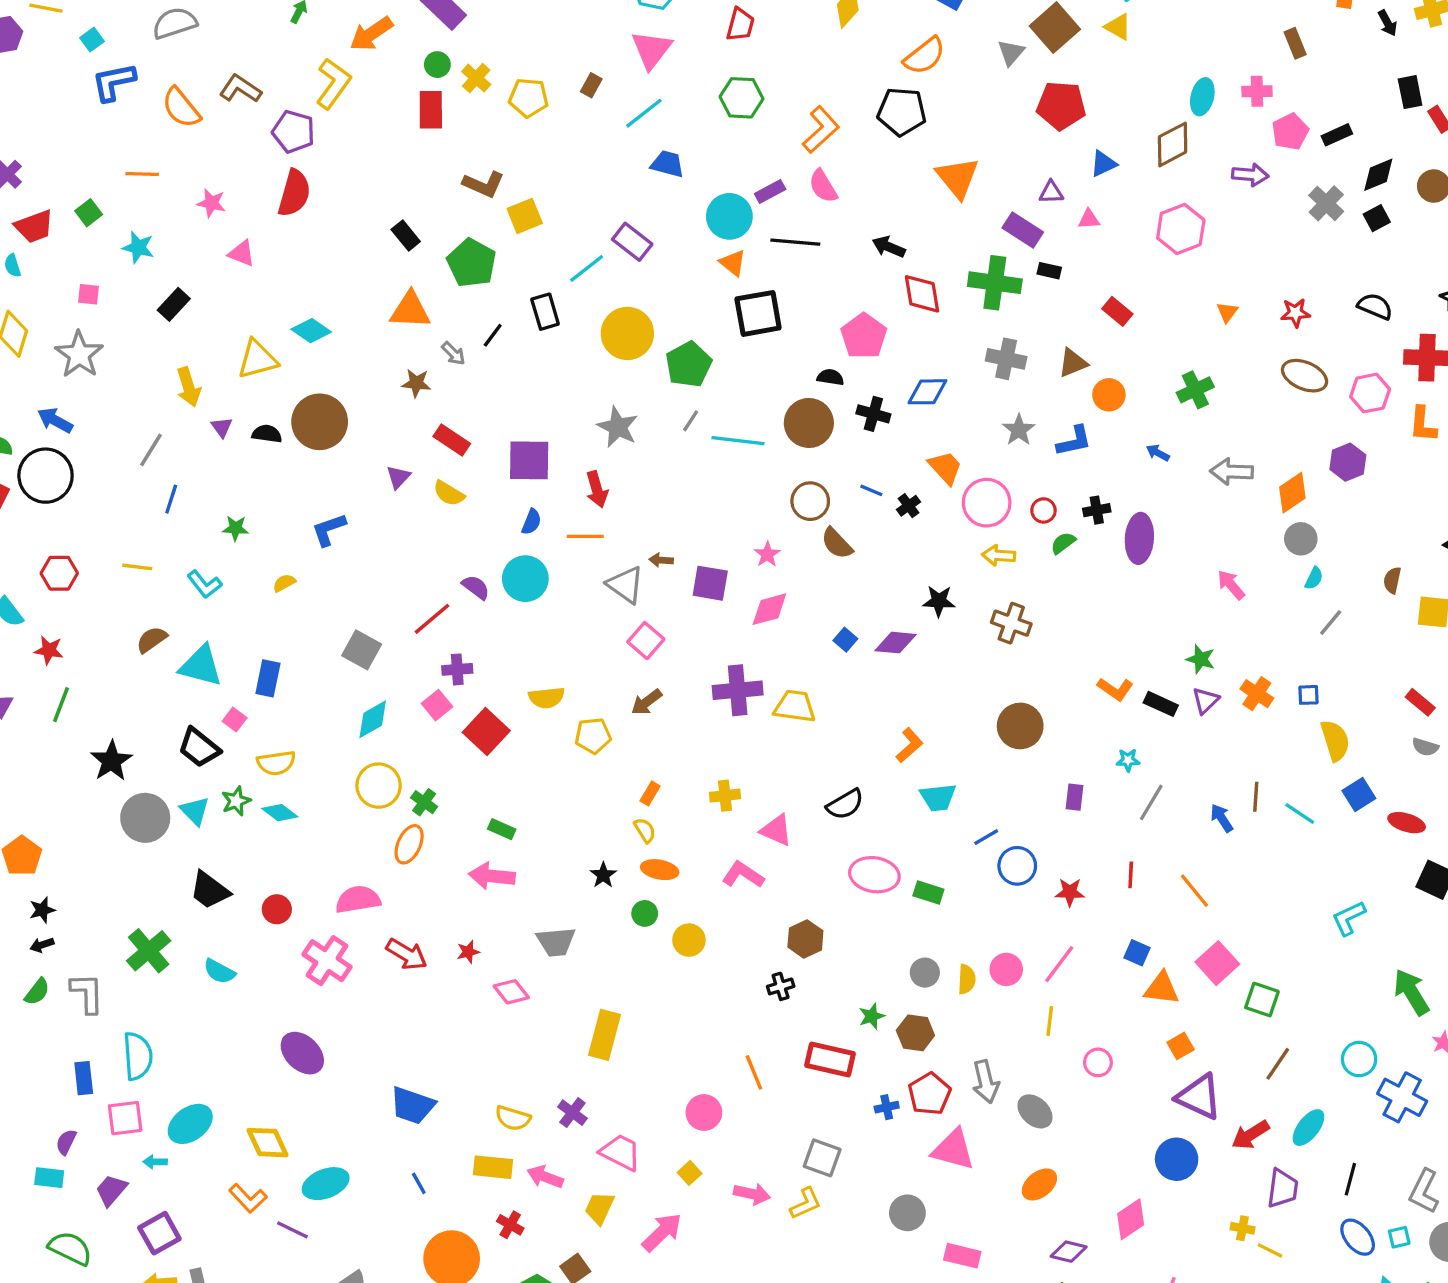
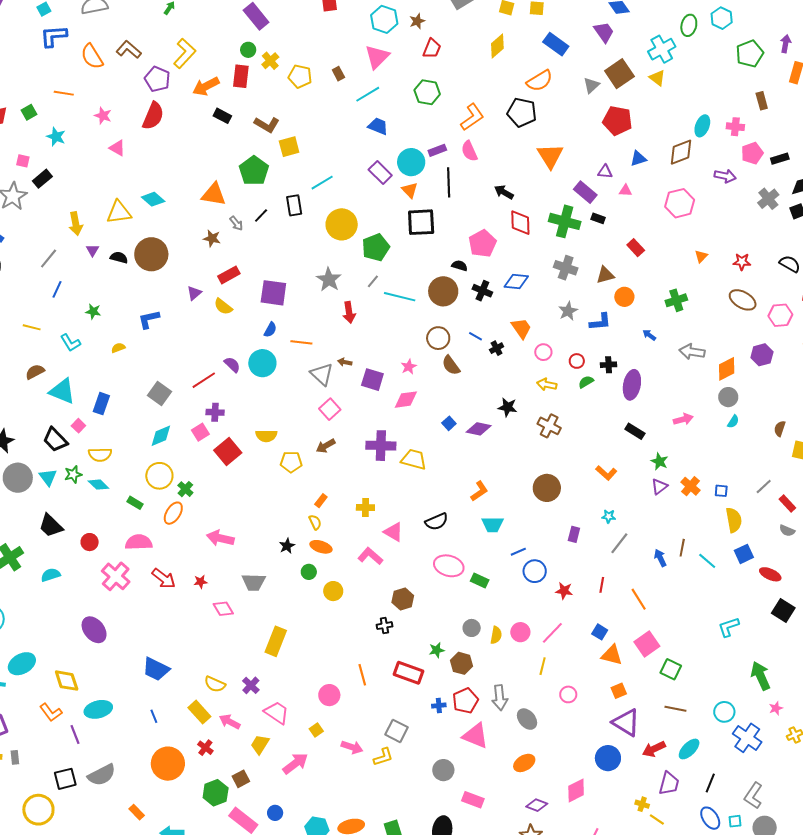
orange arrow: (371, 34) -> (206, 86), moved
brown rectangle: (591, 85) -> (338, 74), turned -64
black rectangle: (406, 235) -> (222, 116), moved, turned -30
purple rectangle: (632, 242) -> (380, 173), moved
black line: (795, 242) -> (449, 182), turned 76
black rectangle: (174, 304) -> (42, 179), moved
red rectangle: (452, 440) -> (229, 275), turned -70
red arrow: (597, 489) -> (349, 312), moved
pink circle: (987, 503) -> (543, 352), size x0.6
pink arrow: (1231, 585) -> (683, 419), turned 108
gray line: (1331, 623) -> (764, 486), moved
black rectangle: (1161, 704) -> (635, 431), moved
green rectangle: (502, 829) -> (135, 503), moved
cyan semicircle: (219, 971) -> (51, 575), turned 126
brown line: (1278, 1064) -> (675, 709), turned 60
yellow rectangle: (493, 1167) -> (199, 712), turned 35
purple line: (292, 1230) -> (75, 735), turned 36

